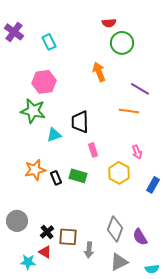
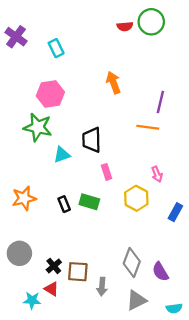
green circle: (122, 43) -> (151, 22), moved
purple line: (140, 89) -> (160, 102), turned 72
orange star: (35, 170) -> (24, 198), moved

